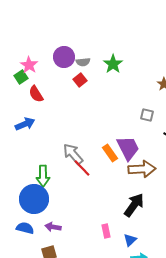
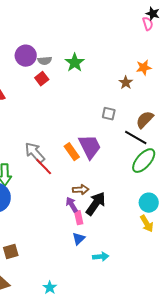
brown arrow: (142, 169) -> (81, 190), moved, size x0.6
purple arrow: (53, 227) -> (72, 205), moved, turned 49
pink rectangle: (106, 231) -> (79, 218), moved
blue triangle: (130, 240) -> (79, 239), moved

